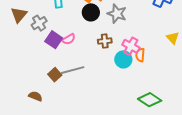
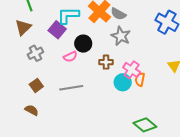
black circle: (91, 12) -> (83, 44), moved
gray cross: (39, 23) -> (35, 53), moved
purple square: (54, 40) -> (57, 30), moved
brown square: (55, 75) -> (36, 85), moved

